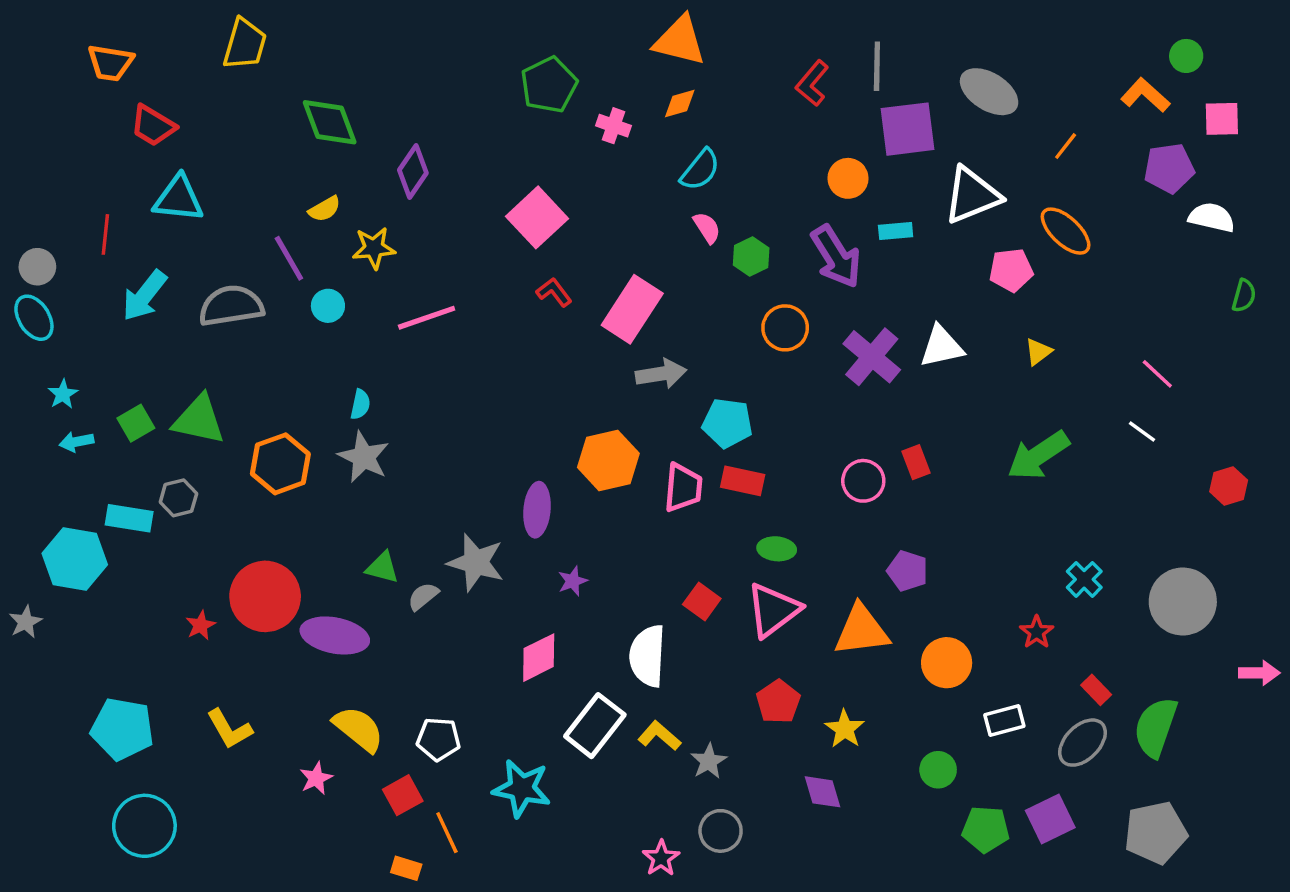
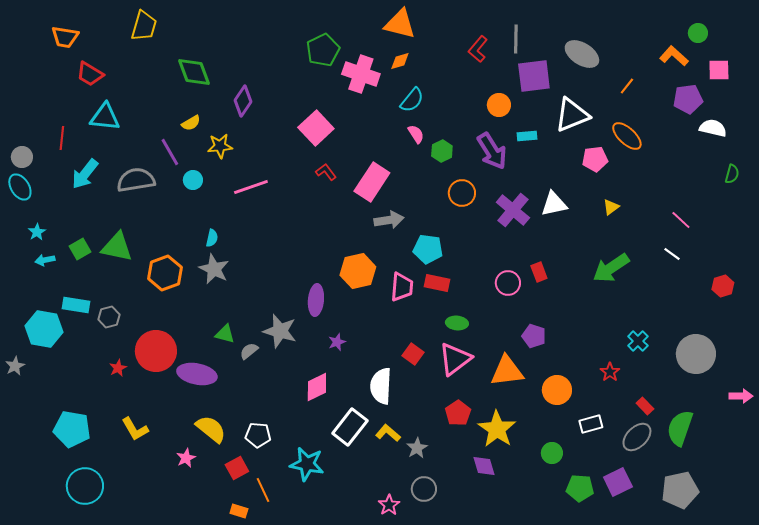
pink cross: (613, 126) -> (361, 74), size x1.8
gray hexagon: (178, 498) -> (109, 317), moved
yellow star: (845, 729) -> (497, 429), size x1.6

